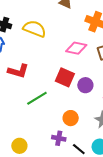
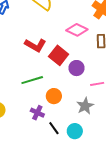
red L-shape: (18, 71) -> (35, 45), moved
green line: (37, 98) -> (32, 80), moved

